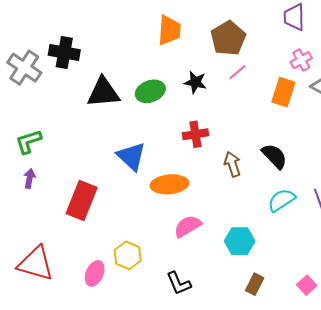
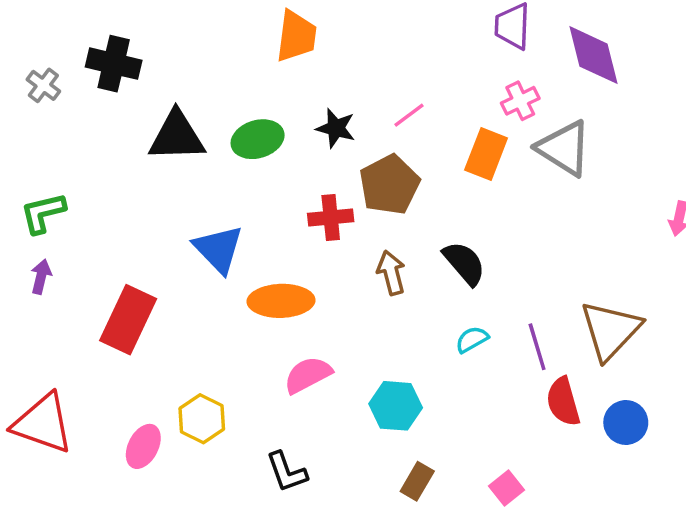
brown pentagon: (228, 38) -> (389, 185), moved
gray cross: (24, 68) -> (43, 85), size x0.6
cyan semicircle: (282, 200) -> (472, 339), size x0.7

